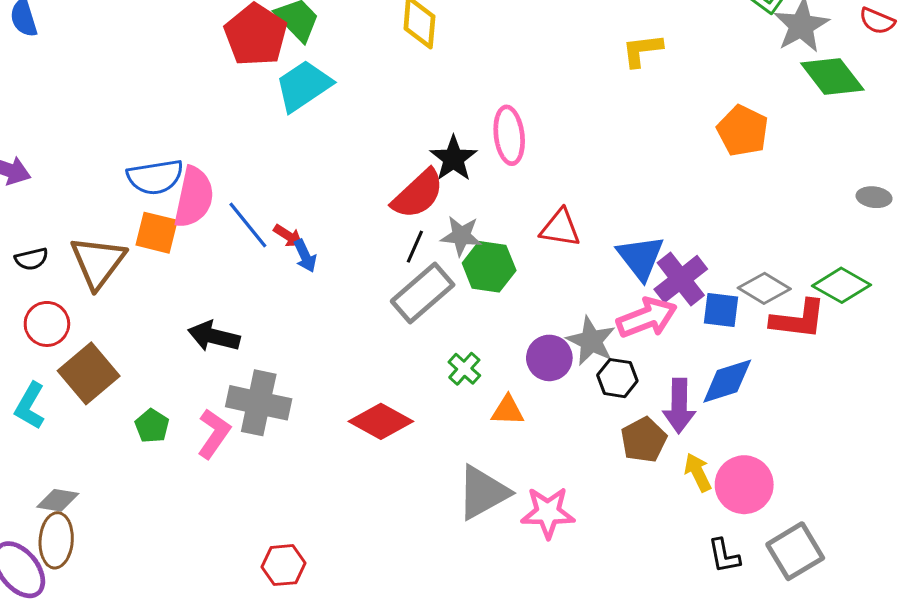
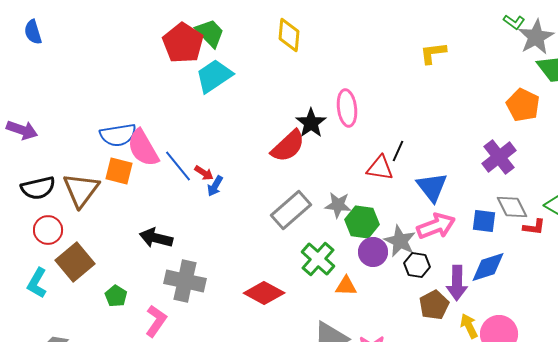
orange pentagon: (743, 131) -> (523, 105), moved
pink semicircle: (194, 197) -> (143, 148), turned 138
gray star: (461, 236) -> (338, 205), moved
black line: (415, 247) -> (398, 151), moved
blue arrow: (305, 256) -> (215, 186), turned 55
black semicircle: (31, 259) -> (38, 188), size x1.6
green hexagon: (489, 267) -> (362, 222), moved
purple cross: (681, 279) -> (499, 157), moved
gray diamond: (764, 288) -> (512, 207), turned 32
red L-shape: (798, 319) -> (534, 227), size x0.6
green cross: (464, 369) -> (318, 259), size x1.6
pink L-shape: (214, 434) -> (156, 321), moved

